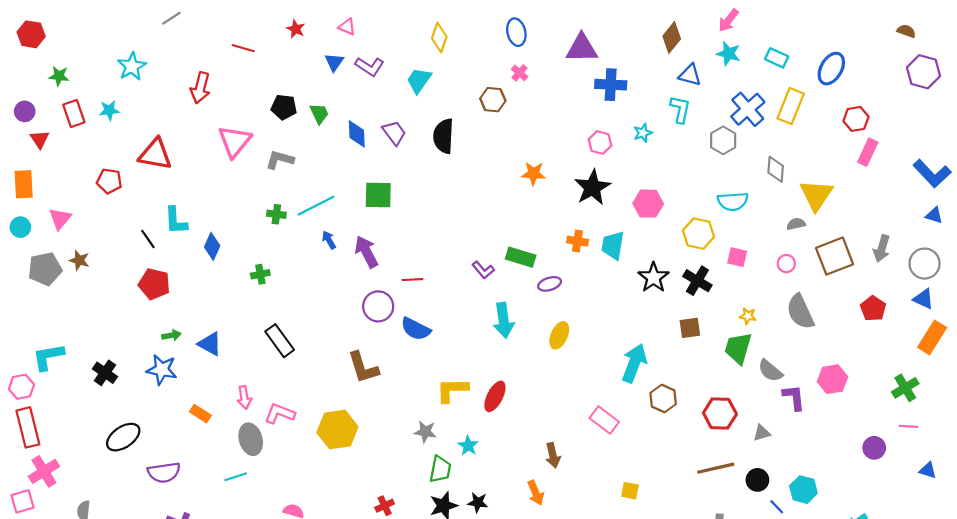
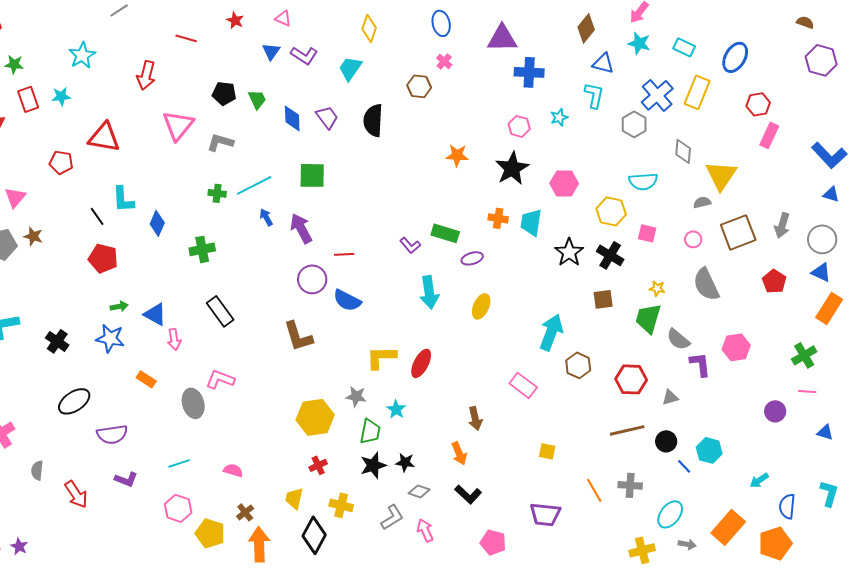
green cross: (260, 274) -> (202, 249), size x1.4
pink arrow: (244, 397) -> (174, 339), moved
yellow hexagon: (337, 430) -> (315, 417), moved
cyan line: (236, 477) -> (179, 463), moved

